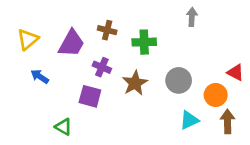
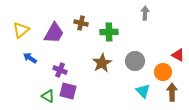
purple cross: (102, 67) -> (60, 70), moved
purple square: (90, 96) -> (68, 91), moved
cyan triangle: (189, 120) -> (143, 91), turned -49

